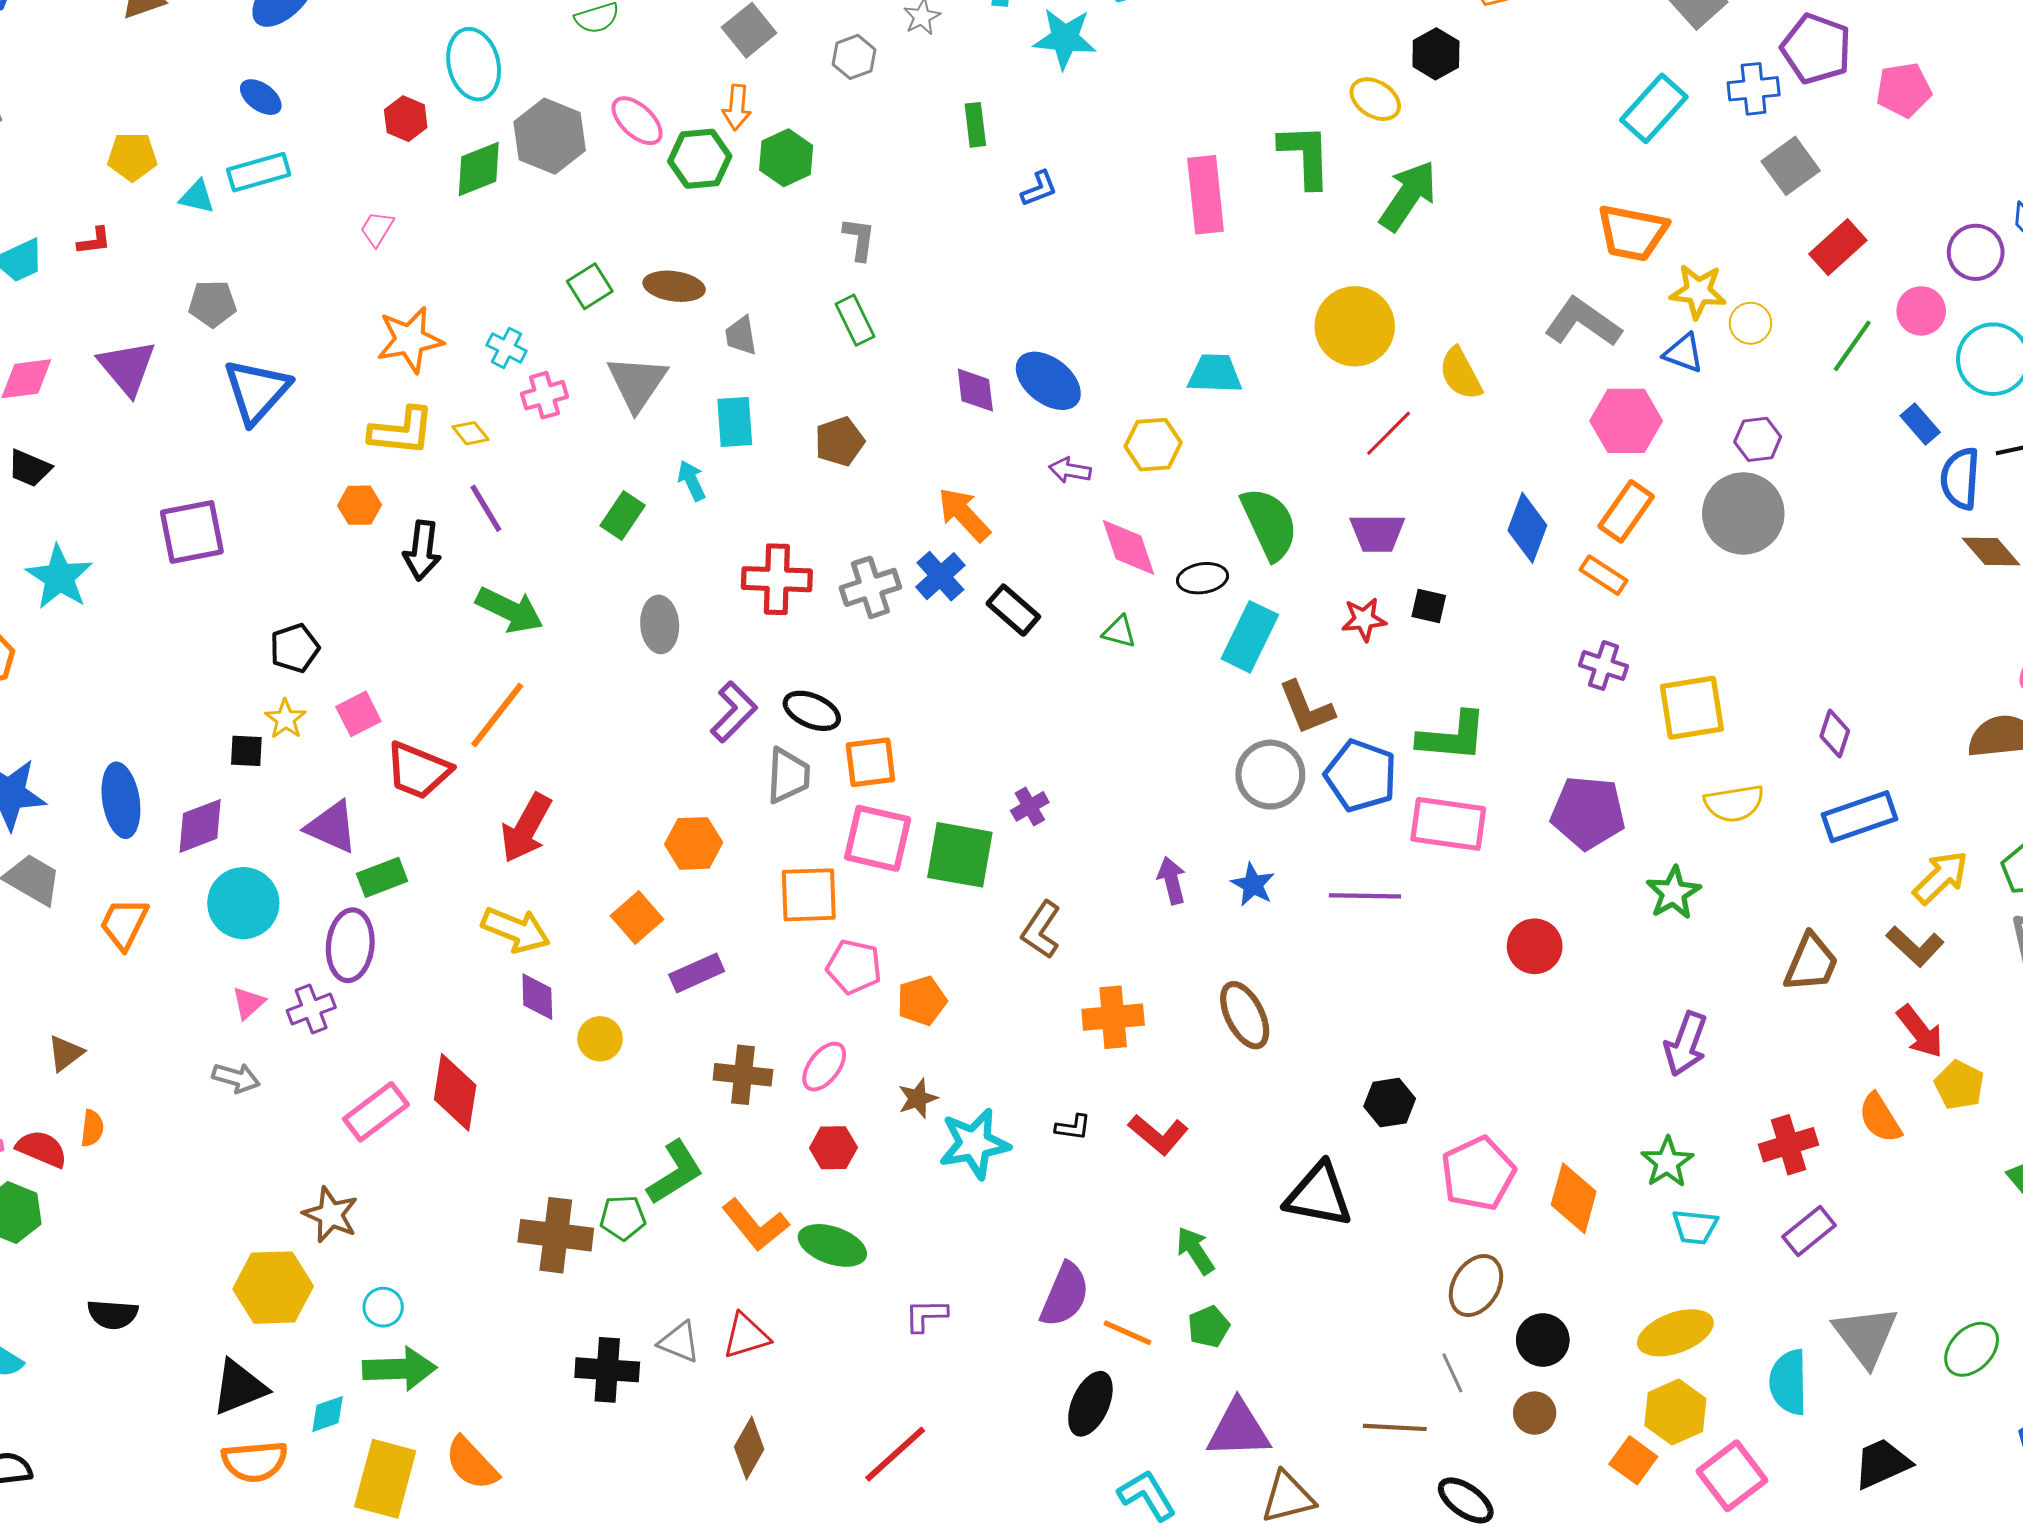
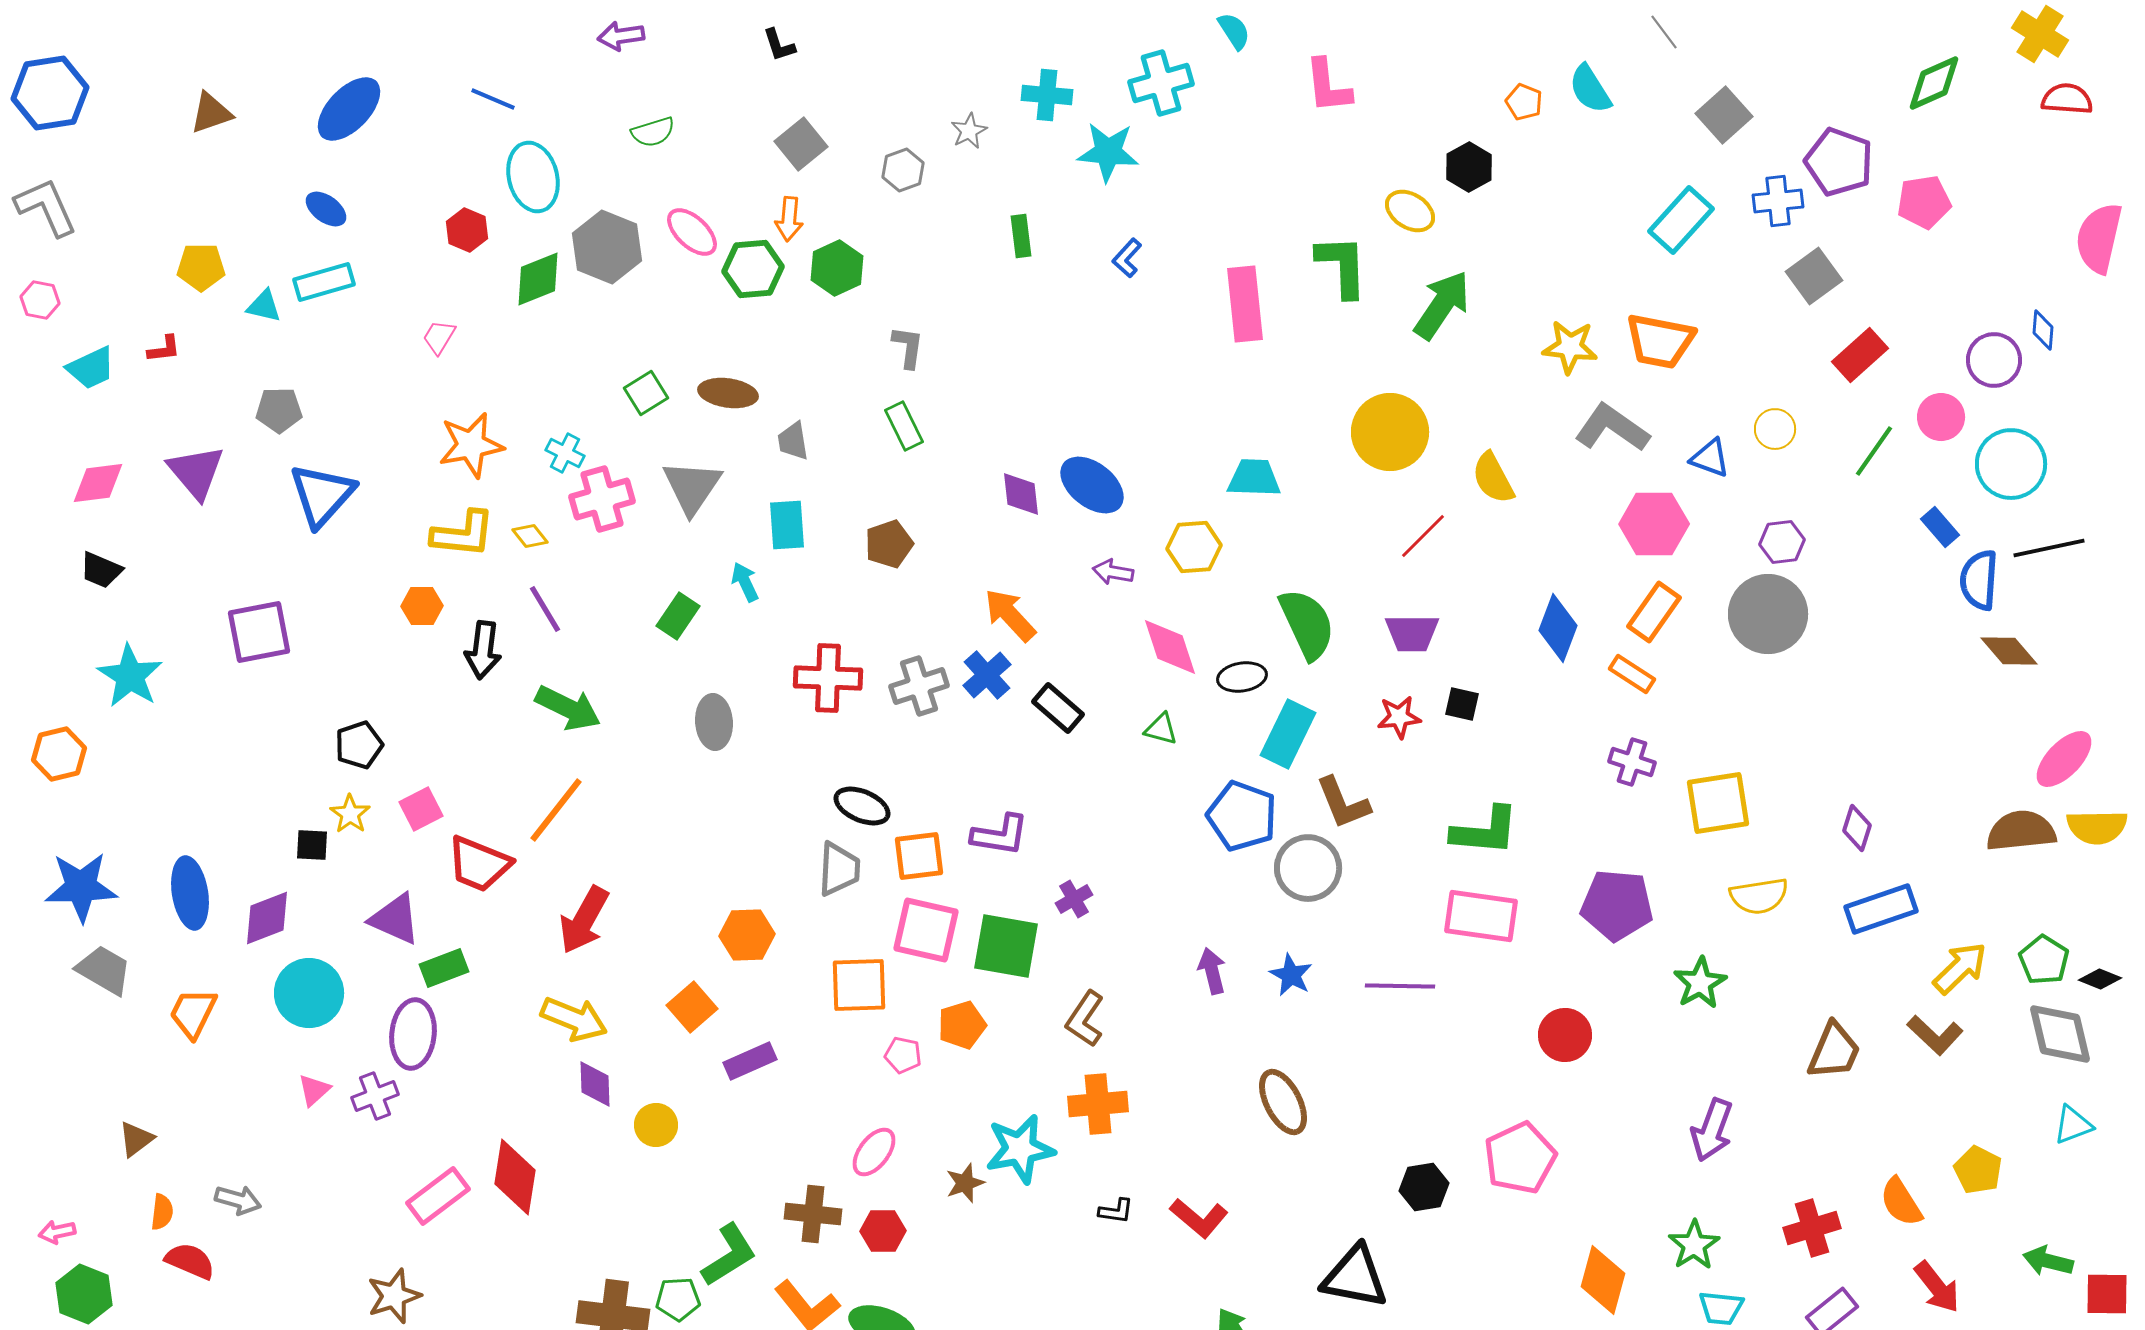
blue L-shape: (1039, 189) -> (1127, 258), moved, turned 153
yellow star: (1698, 291) -> (1570, 347), moved
pink cross: (545, 395) -> (602, 499), size x1.4
purple L-shape: (734, 712) -> (1000, 835), moved, turned 54
blue pentagon: (1361, 776) -> (1242, 816), moved
pink pentagon: (854, 967) -> (903, 1055), size x0.7
orange pentagon: (922, 1001) -> (962, 1025), moved
orange cross: (1113, 1017) -> (1098, 1104), moved
red arrow: (1920, 1032) -> (1937, 1287), moved
brown cross: (743, 1075) -> (813, 1214), moved
gray arrow: (236, 1078) -> (238, 1200), moved
cyan star: (974, 1144) -> (1020, 1149), moved
red semicircle: (42, 1149) -> (190, 1261), moved
pink pentagon: (1478, 1173) -> (1520, 1158), moved
brown star: (331, 1215) -> (394, 1296), turned 30

